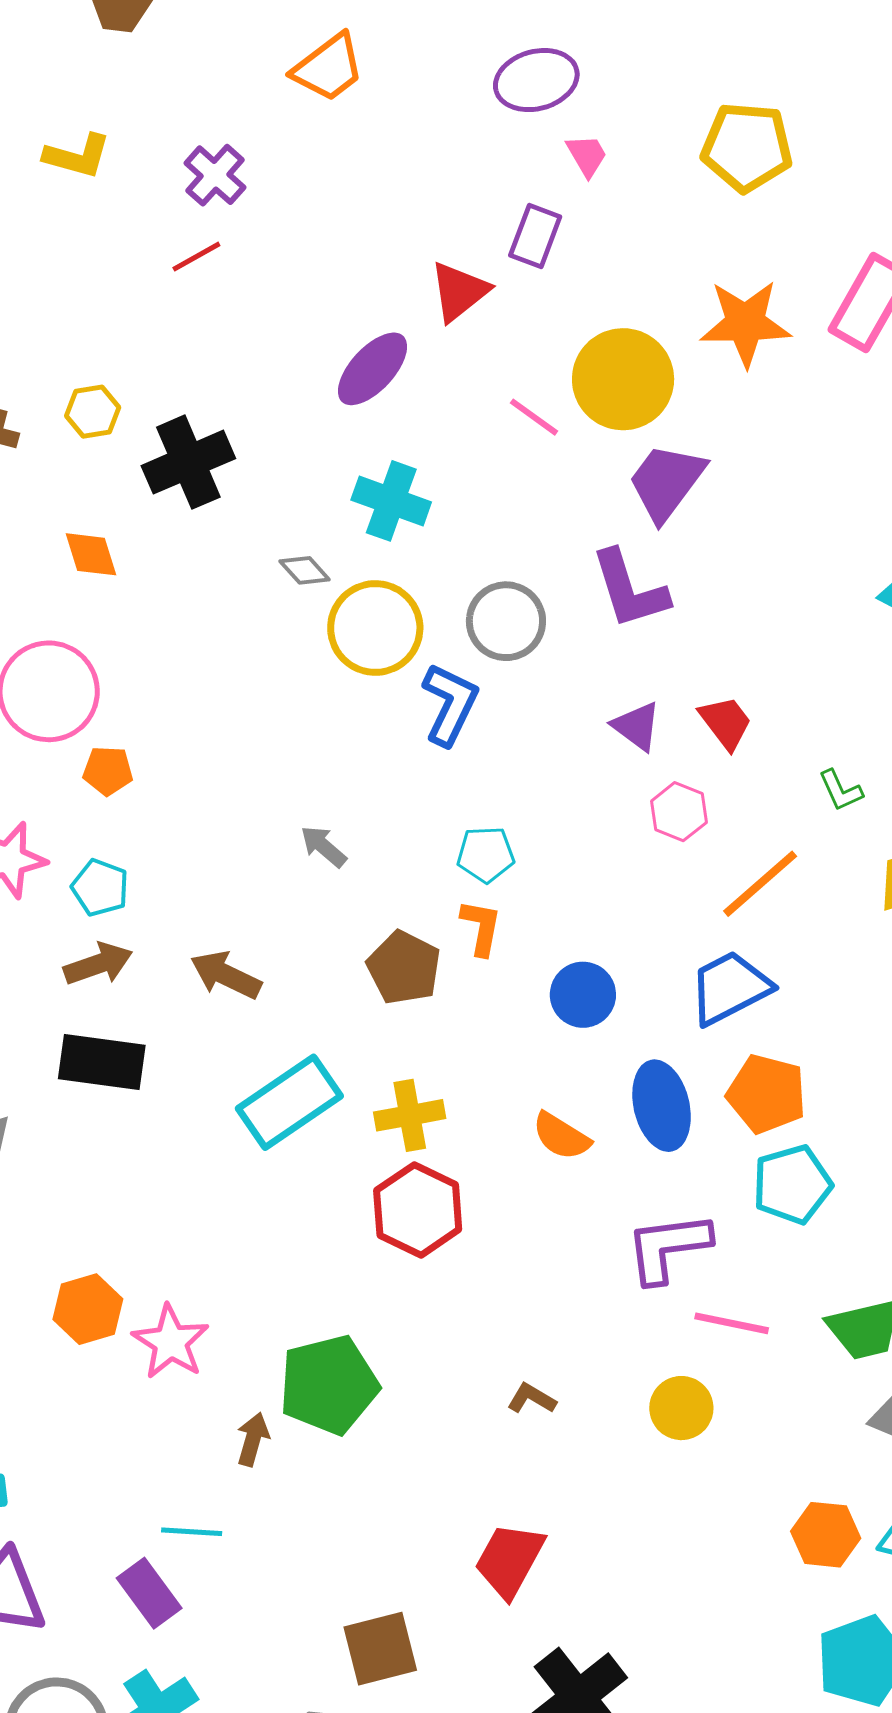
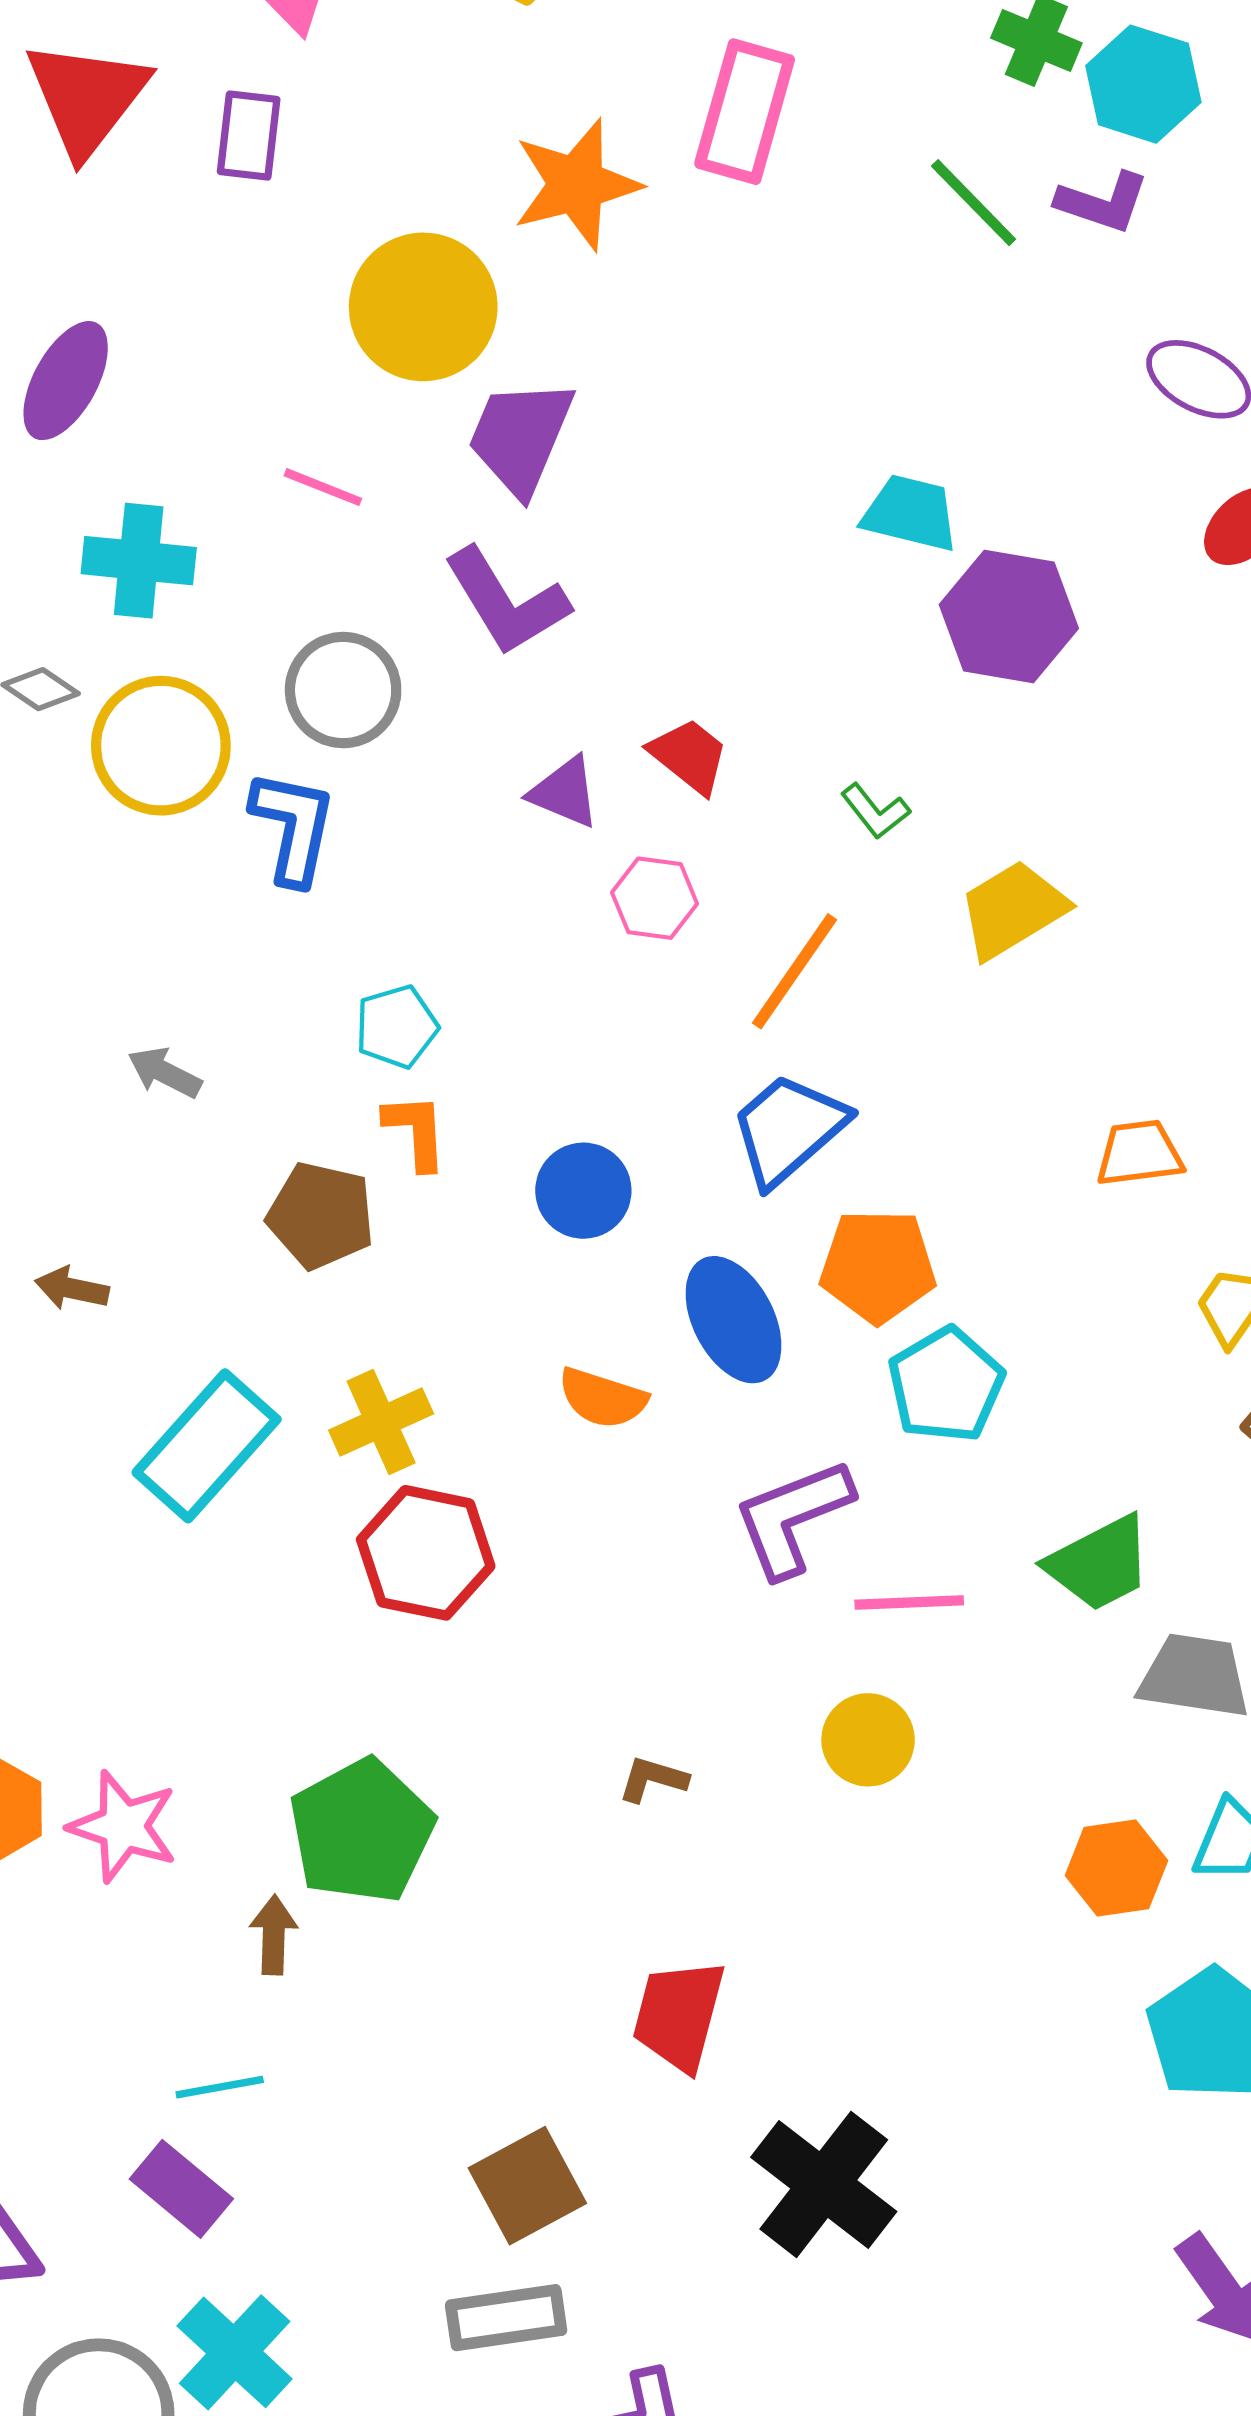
red triangle: (459, 291) -> (87, 98), moved, size x1.4
pink line: (534, 417) -> (323, 487), moved
brown arrow: (226, 975) -> (72, 1288), size x0.7

